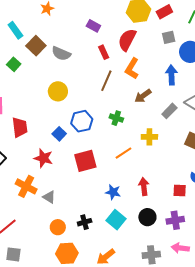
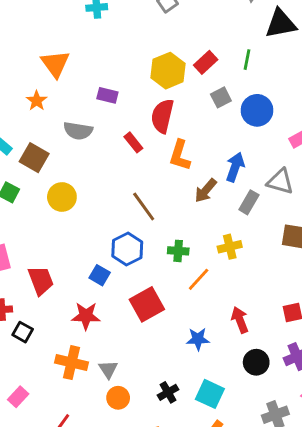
purple rectangle: (93, 26) -> (107, 95), moved
gray semicircle: (61, 54) -> (78, 131), moved
blue arrow: (171, 75) -> (235, 167), moved, turned 36
brown line: (106, 81) -> (144, 207), moved, turned -45
yellow circle: (58, 91) -> (62, 197), moved
green cross: (116, 118) -> (178, 251), moved
gray triangle: (49, 197) -> (108, 369), turned 40
cyan square: (116, 220) -> (210, 394), moved
orange circle: (58, 227) -> (118, 398), moved

